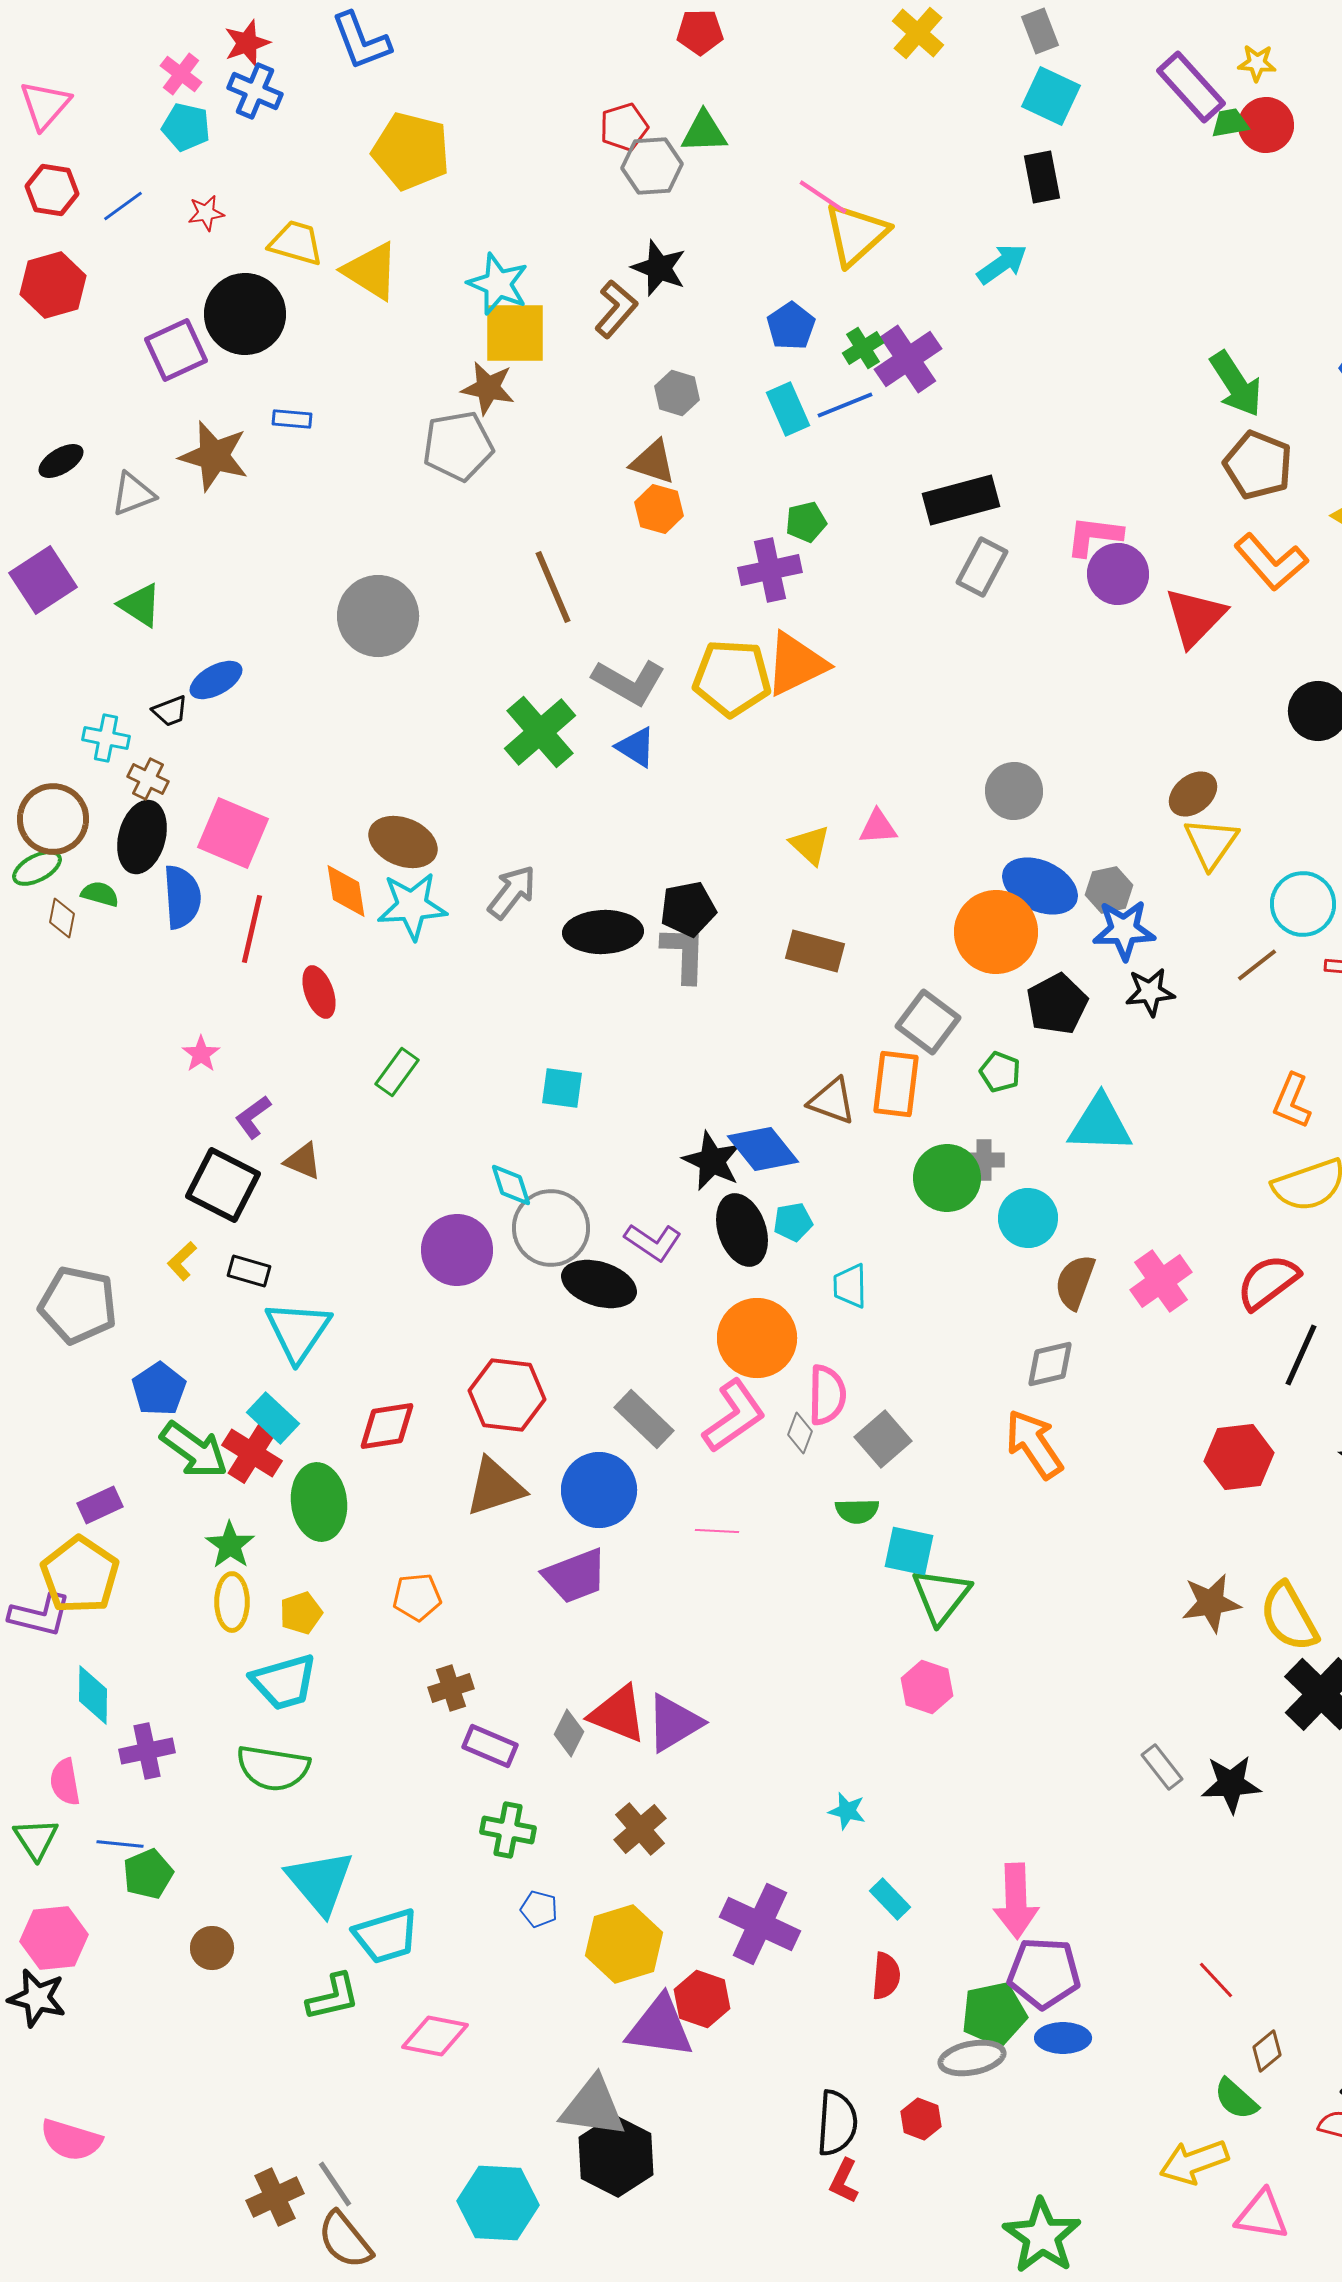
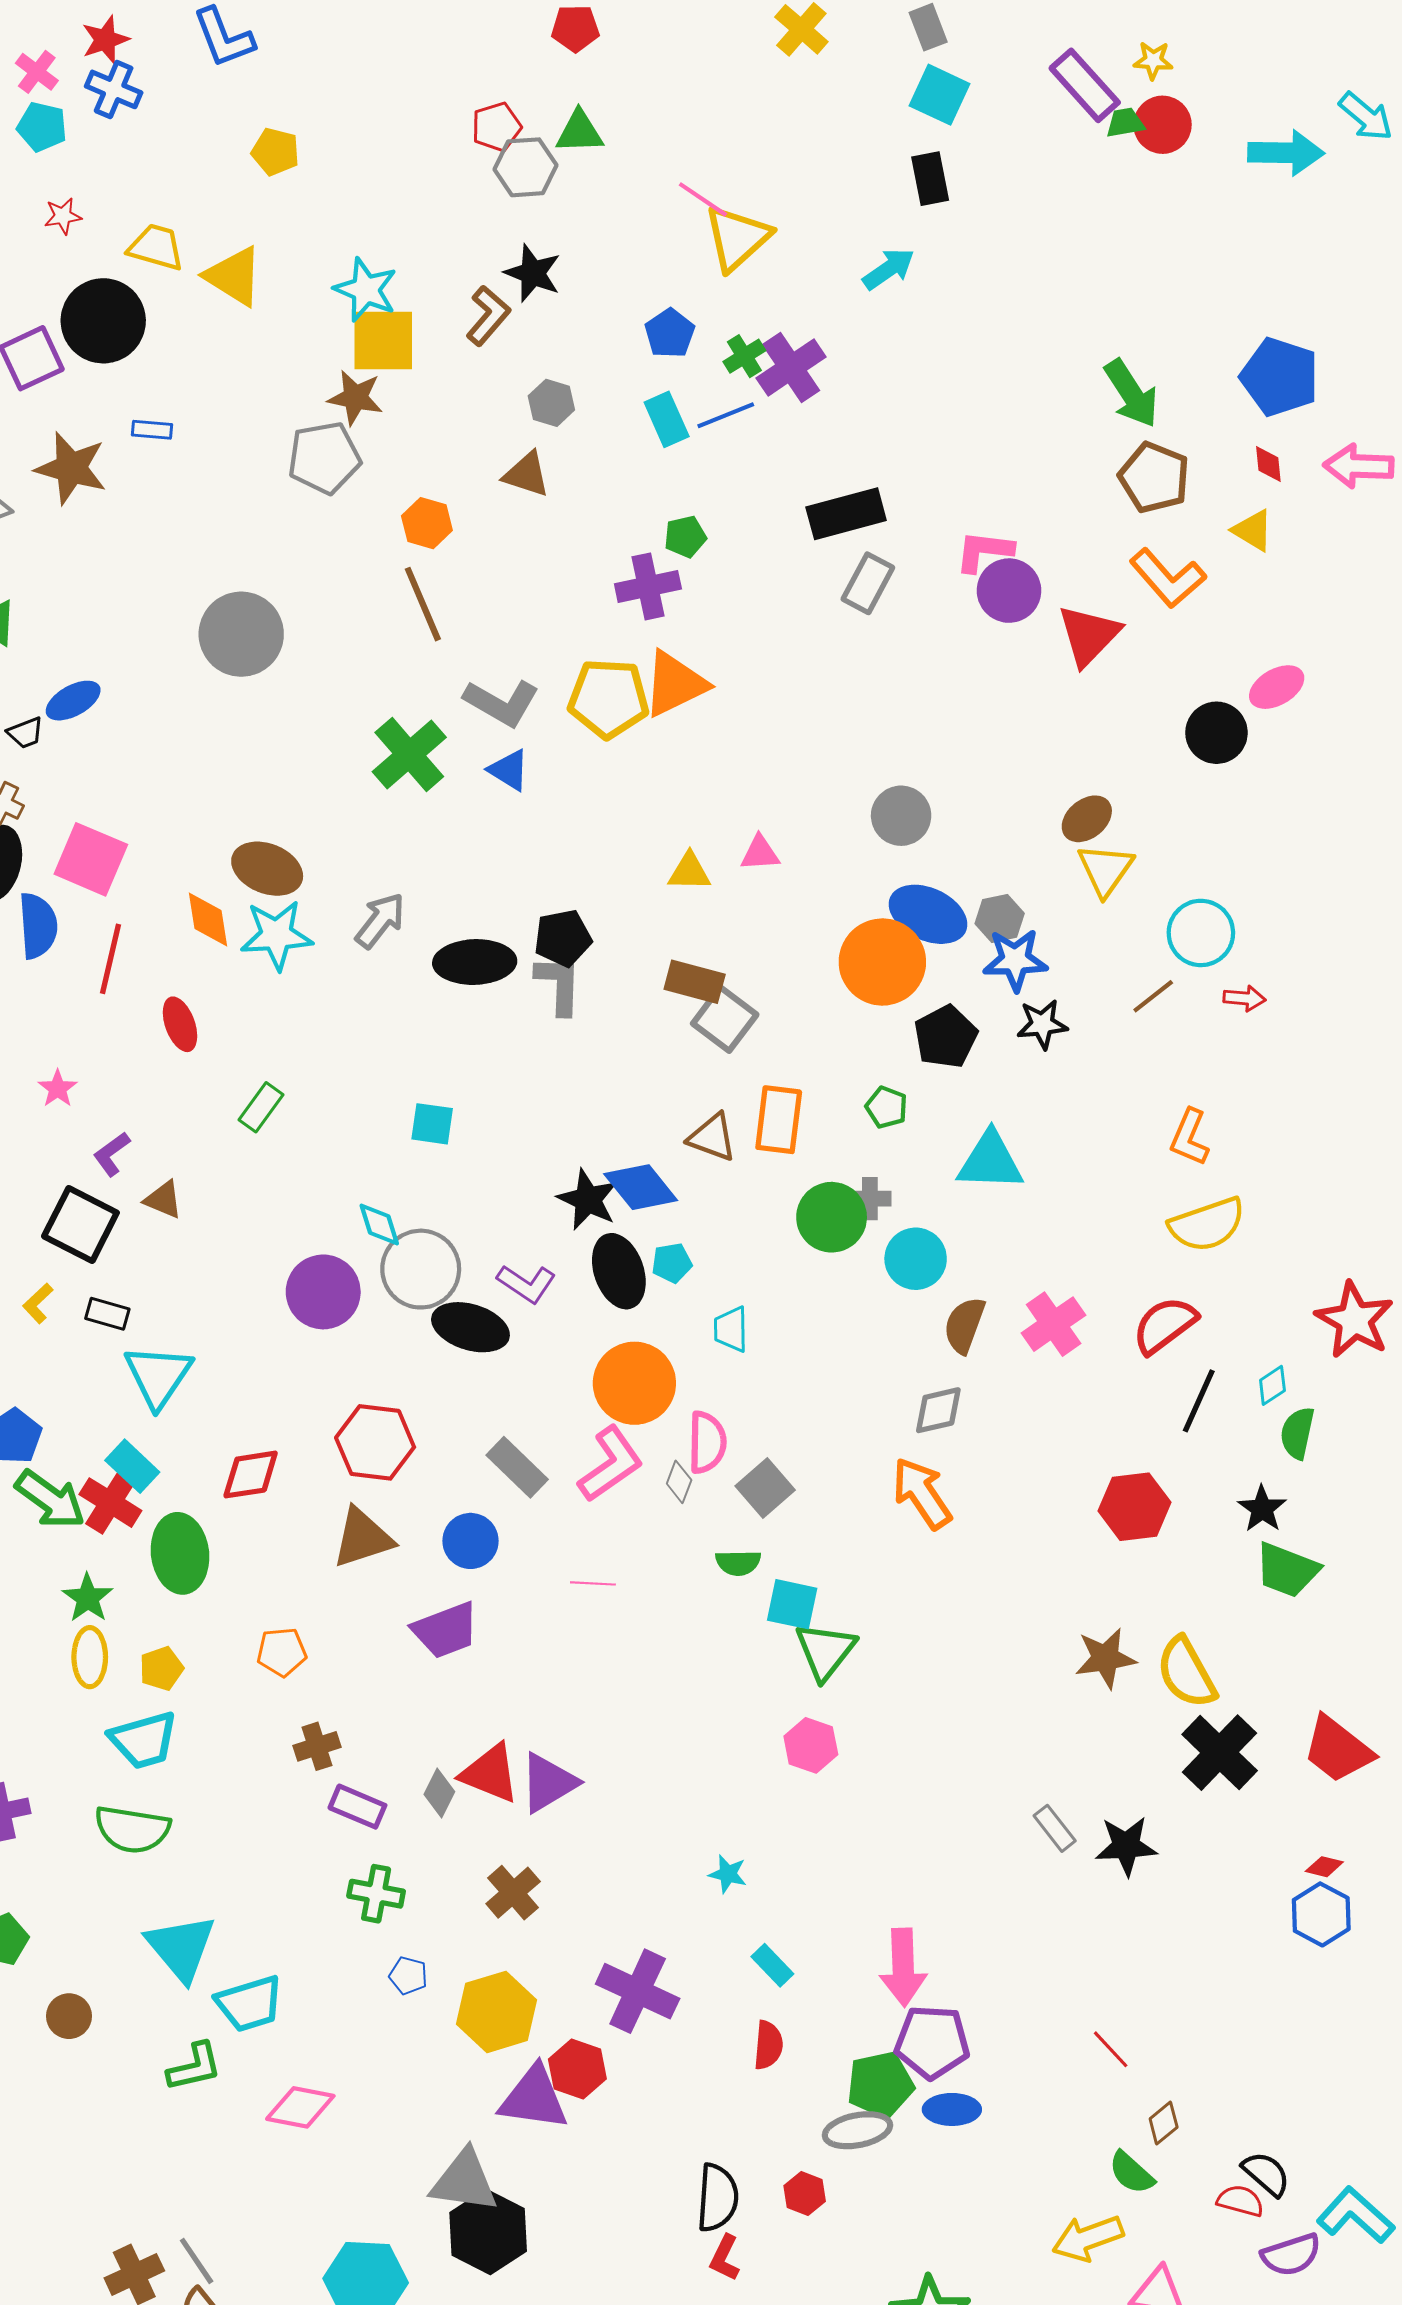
yellow pentagon: (411, 151) -> (275, 152), size x0.6
orange hexagon: (659, 509) -> (427, 523), moved
yellow triangle: (810, 845) -> (689, 872), turned -42
gray square: (928, 1022) -> (725, 1019), moved
blue circle: (599, 1490) -> (470, 1541), size x0.7

